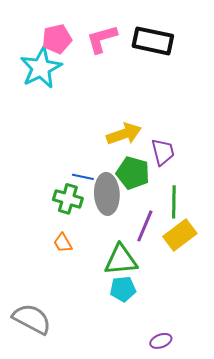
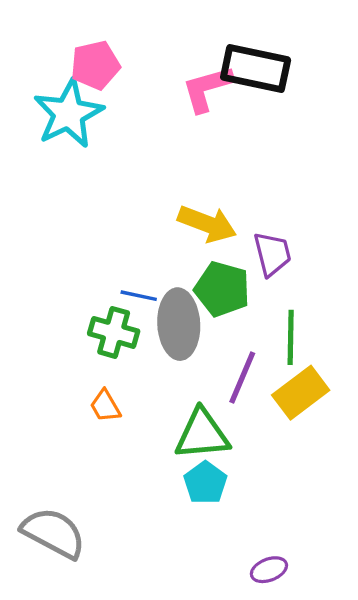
pink L-shape: (102, 39) -> (207, 89), moved
yellow arrow: (124, 134) -> (207, 224), turned 40
cyan pentagon: (123, 289) -> (205, 483), turned -30

